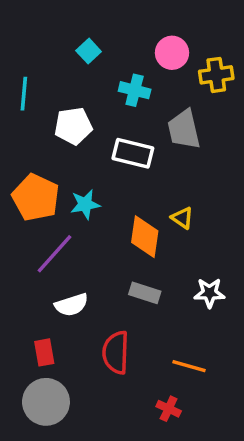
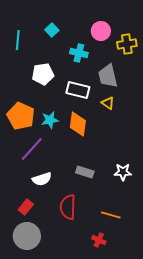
cyan line: (24, 94) -> (18, 40), moved
yellow triangle: (182, 218) -> (108, 103), moved
orange diamond: (145, 237) -> (78, 124), moved
red rectangle: (44, 352) -> (26, 207), turned 49

